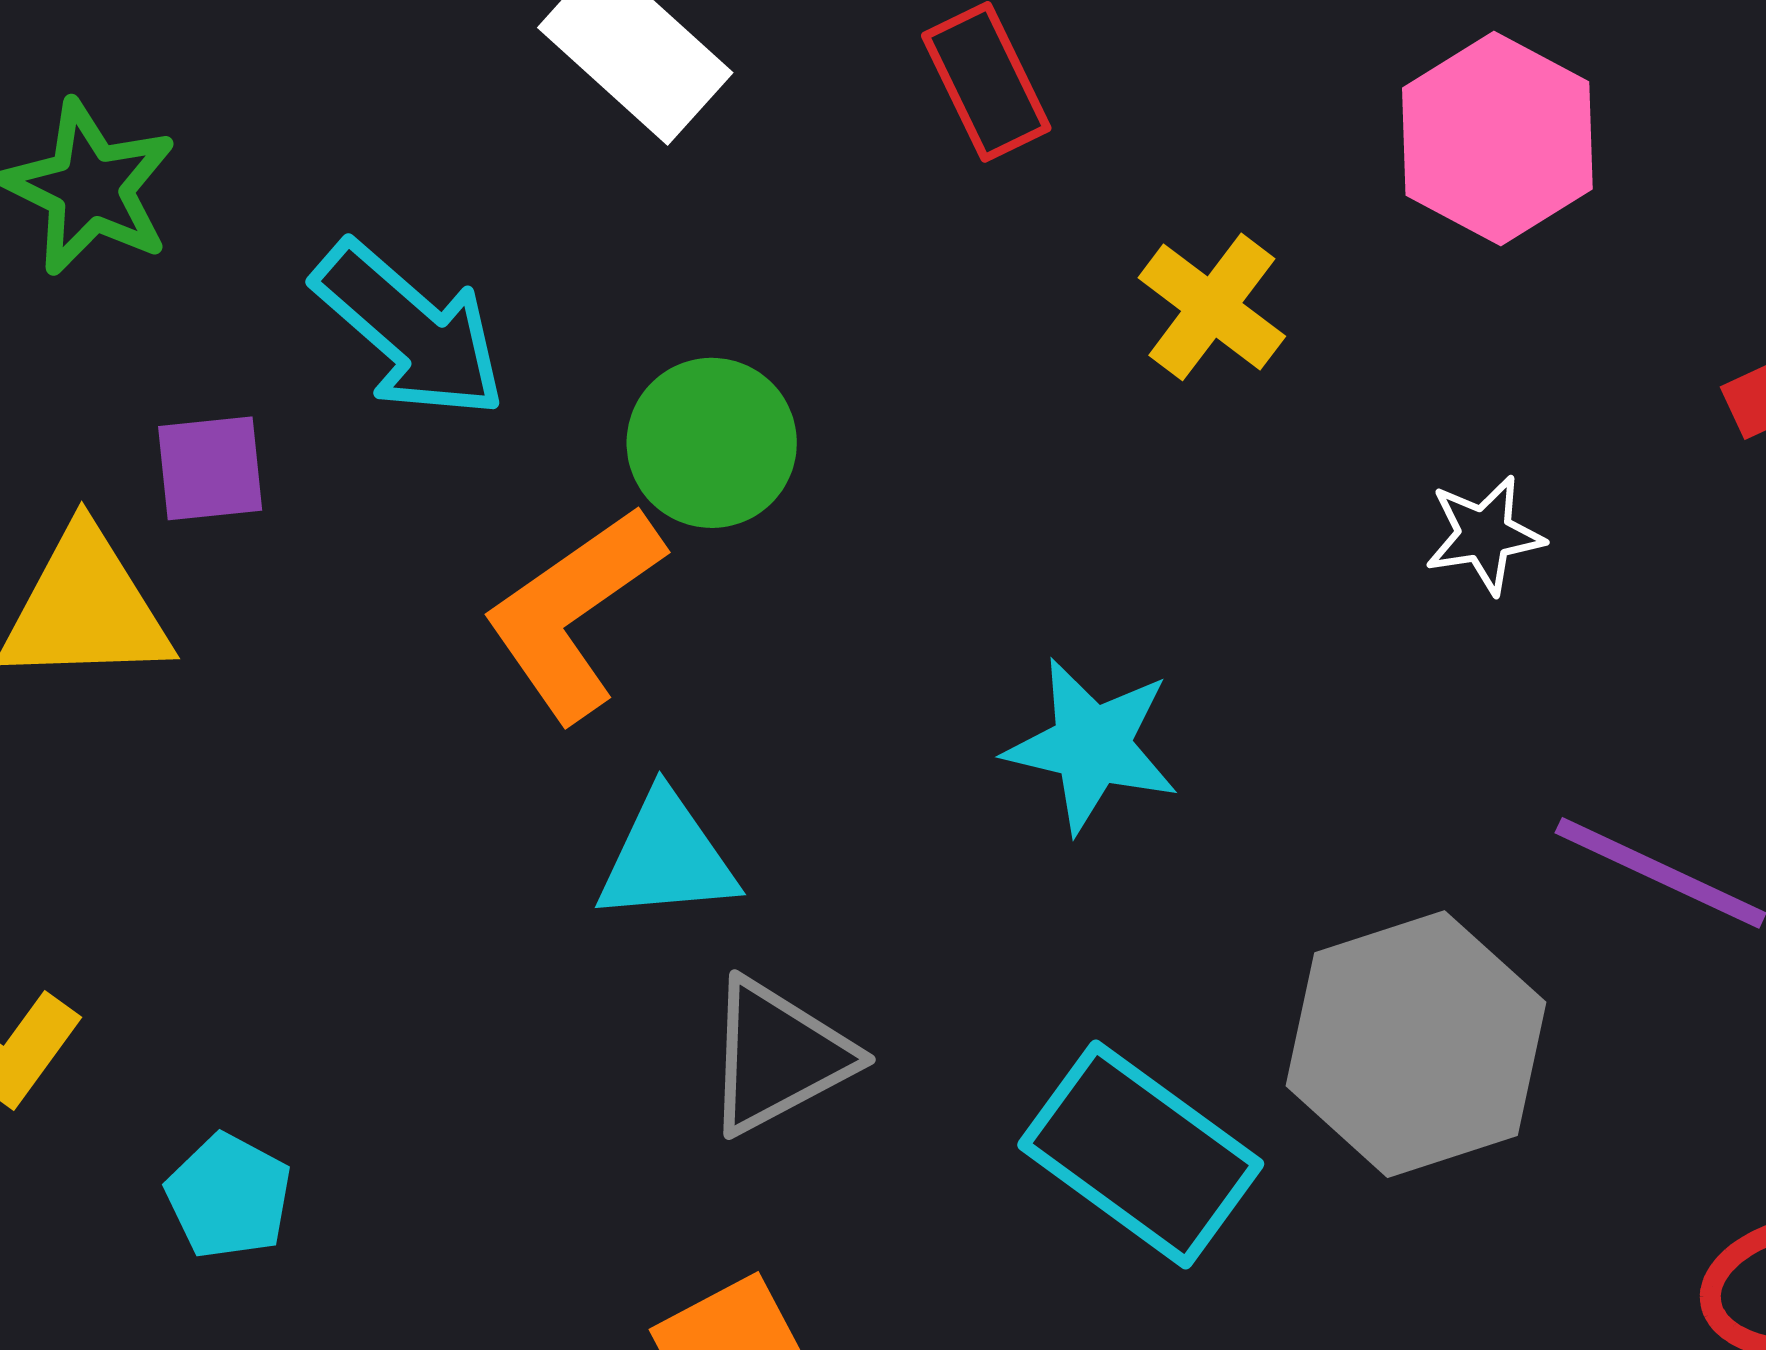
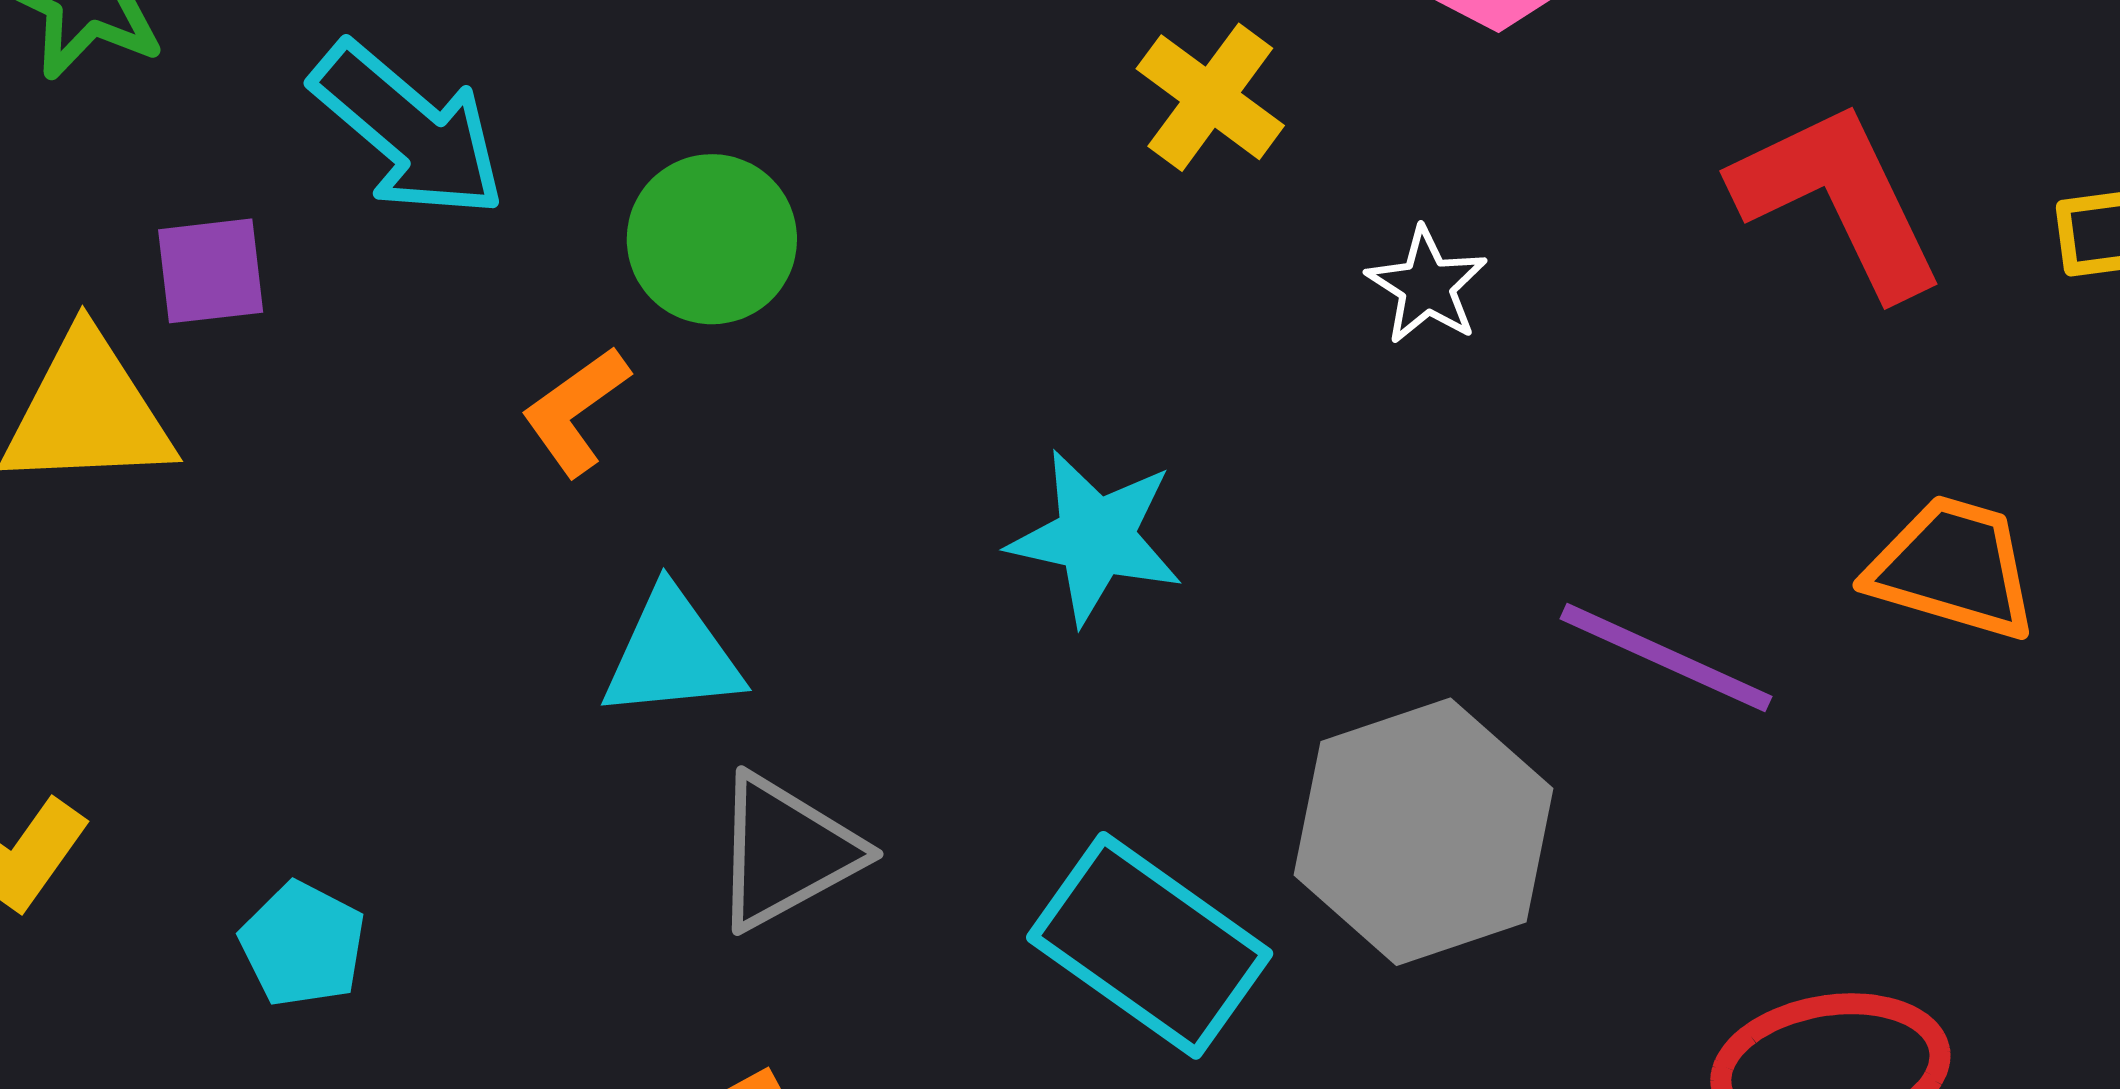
white star: (1484, 535) -> (1427, 286), moved, turned -30
orange L-shape: (573, 613) -> (576, 411), size x0.6
cyan pentagon: (229, 1196) -> (303, 944), moved

